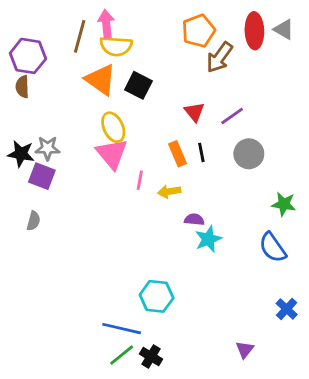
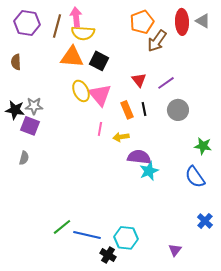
purple hexagon: (28, 56) -> (27, 23), moved
orange triangle: (101, 80) -> (72, 57), turned -30
pink triangle: (112, 154) -> (100, 95), moved
purple semicircle: (194, 219) -> (139, 157), size x1.6
cyan hexagon: (157, 296) -> (126, 238), moved
green line: (122, 355) -> (62, 227), moved

